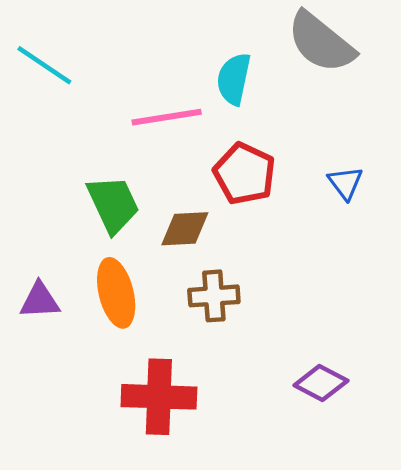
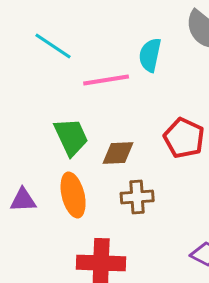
cyan line: (44, 65) -> (53, 46), moved
red pentagon: (244, 174) -> (184, 138), moved

